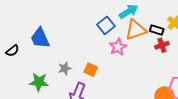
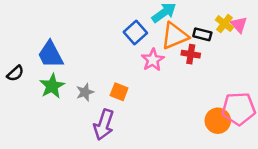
red cross: (162, 45) -> (191, 54), moved, turned 32
green star: (39, 82) -> (52, 86), moved, turned -30

